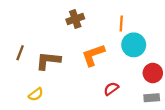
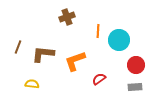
orange line: (121, 24) -> (98, 31), moved
orange L-shape: (93, 55) -> (75, 61), moved
yellow semicircle: (36, 94) -> (32, 84), turned -136

